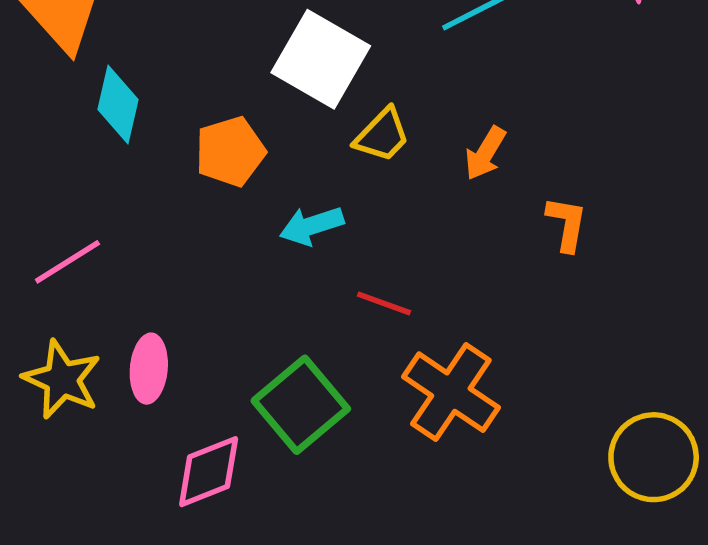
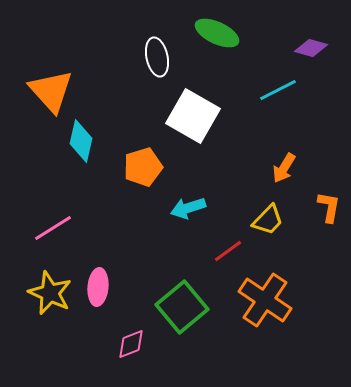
yellow trapezoid: (382, 135) -> (268, 220), moved
red line: (384, 303) -> (228, 251), turned -56
pink diamond: (209, 472) -> (131, 344), size x0.7

